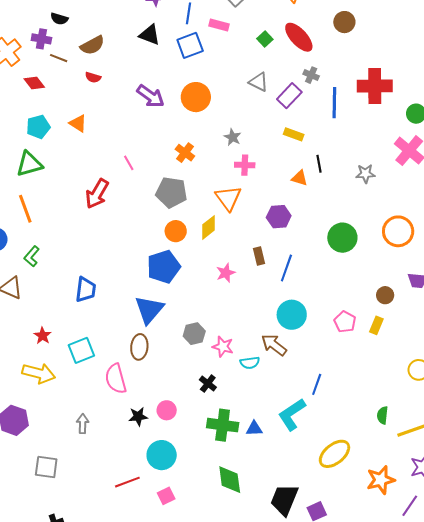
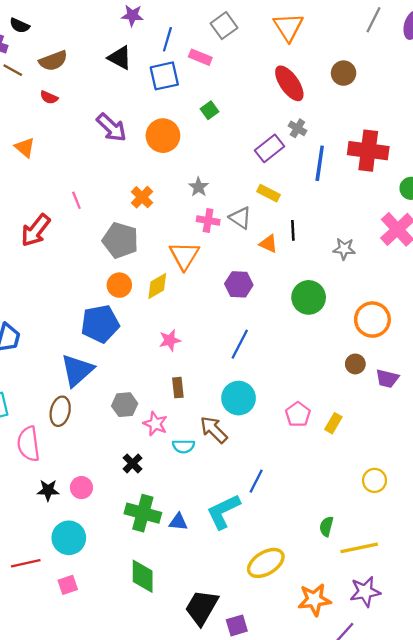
green square: (265, 39) -> (209, 110), moved
gray triangle: (259, 82) -> (240, 218), moved
green circle: (342, 238) -> (309, 297), moved
brown rectangle: (259, 256) -> (178, 388), moved
brown circle: (385, 295) -> (355, 364), moved

